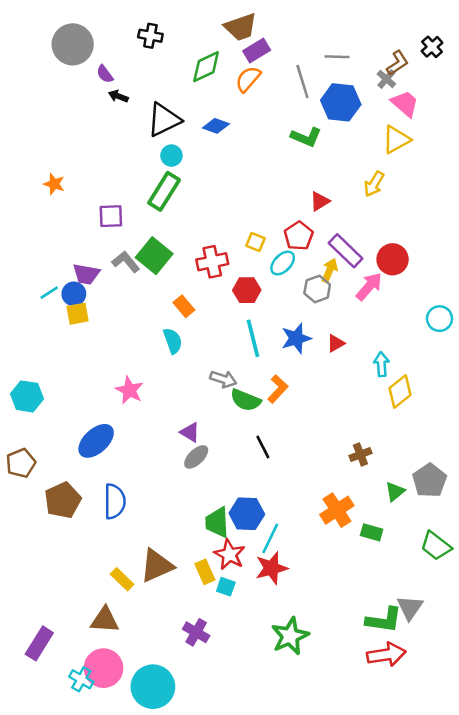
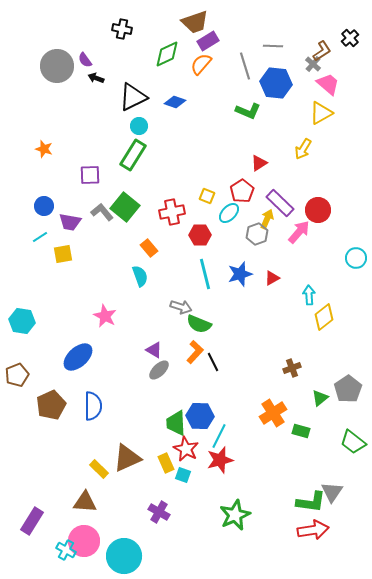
gray circle: (73, 44) -> (57, 66), moved
blue circle: (74, 294) -> (44, 206), moved
orange L-shape: (278, 389) -> (195, 352), moved

